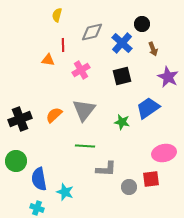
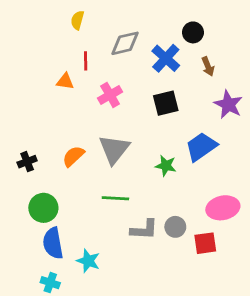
black cross: (20, 119) -> (27, 162), size x0.6
green circle: (16, 161) -> (43, 208), moved
gray circle: (129, 187) -> (175, 227), moved

